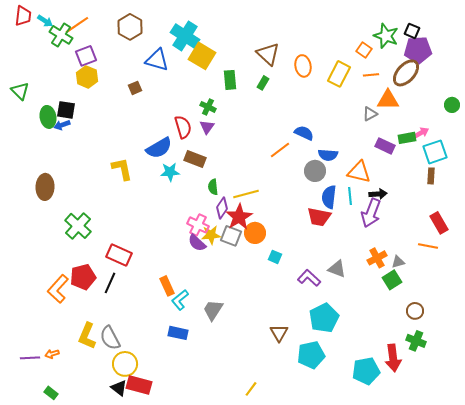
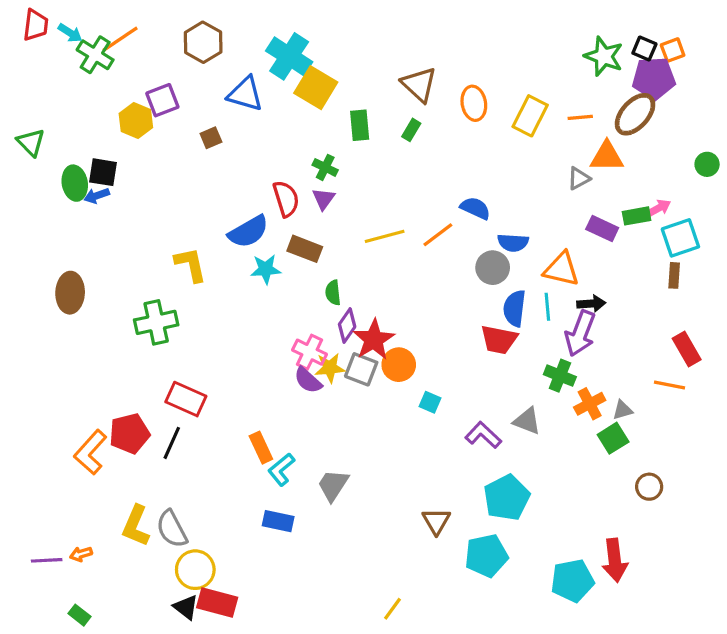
orange square: (364, 50) -> (673, 50), moved, turned 35
purple square: (86, 56) -> (162, 100), moved
yellow line: (246, 194) -> (385, 236), moved
green cross: (78, 226) -> (156, 322), moved, turned 36
green cross: (416, 341) -> (560, 376), moved

